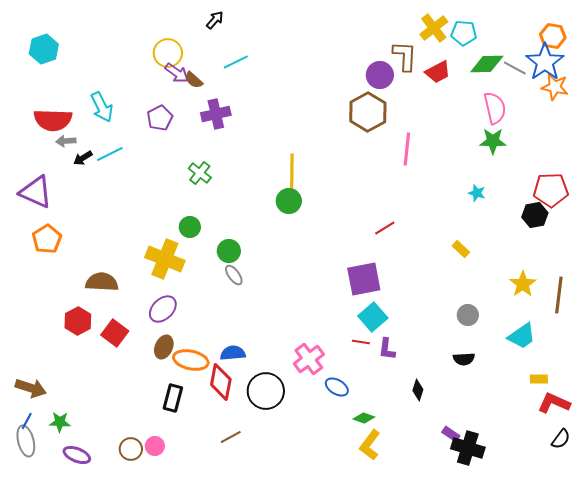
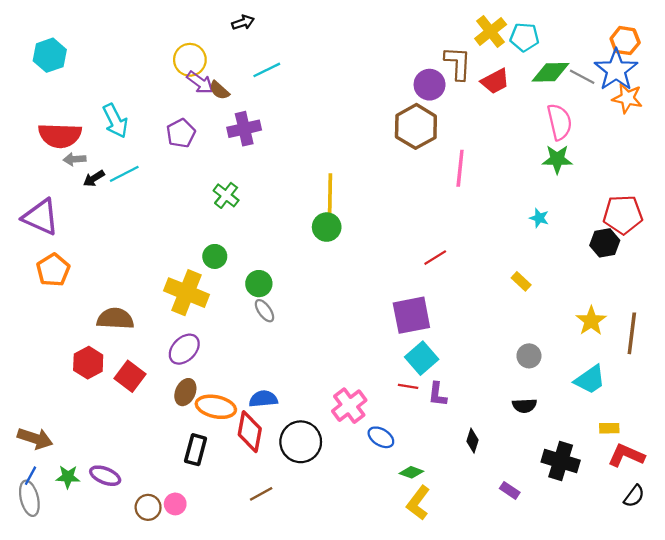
black arrow: (215, 20) -> (243, 22), turned 30
black cross: (468, 448) -> (561, 461), moved
purple ellipse: (77, 455) -> (105, 476), moved

